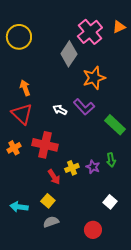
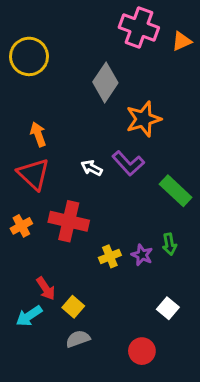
pink cross: (90, 32) -> (139, 27), moved, turned -30
red arrow: (54, 177) -> (46, 288), moved
cyan arrow: (19, 207) -> (29, 316), turned -42

